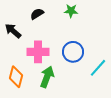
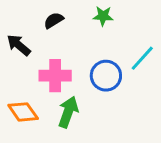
cyan line: (98, 68) -> (142, 58), moved
orange diamond: (16, 77) -> (23, 112), turned -50

